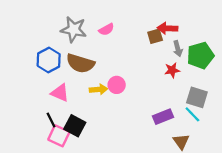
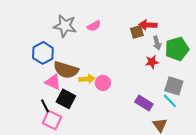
brown semicircle: (80, 63) -> (66, 70), moved
pink circle: (117, 85) -> (103, 83), moved
purple rectangle: (163, 117) -> (144, 103), turned 54
black square: (75, 126) -> (66, 99), moved

